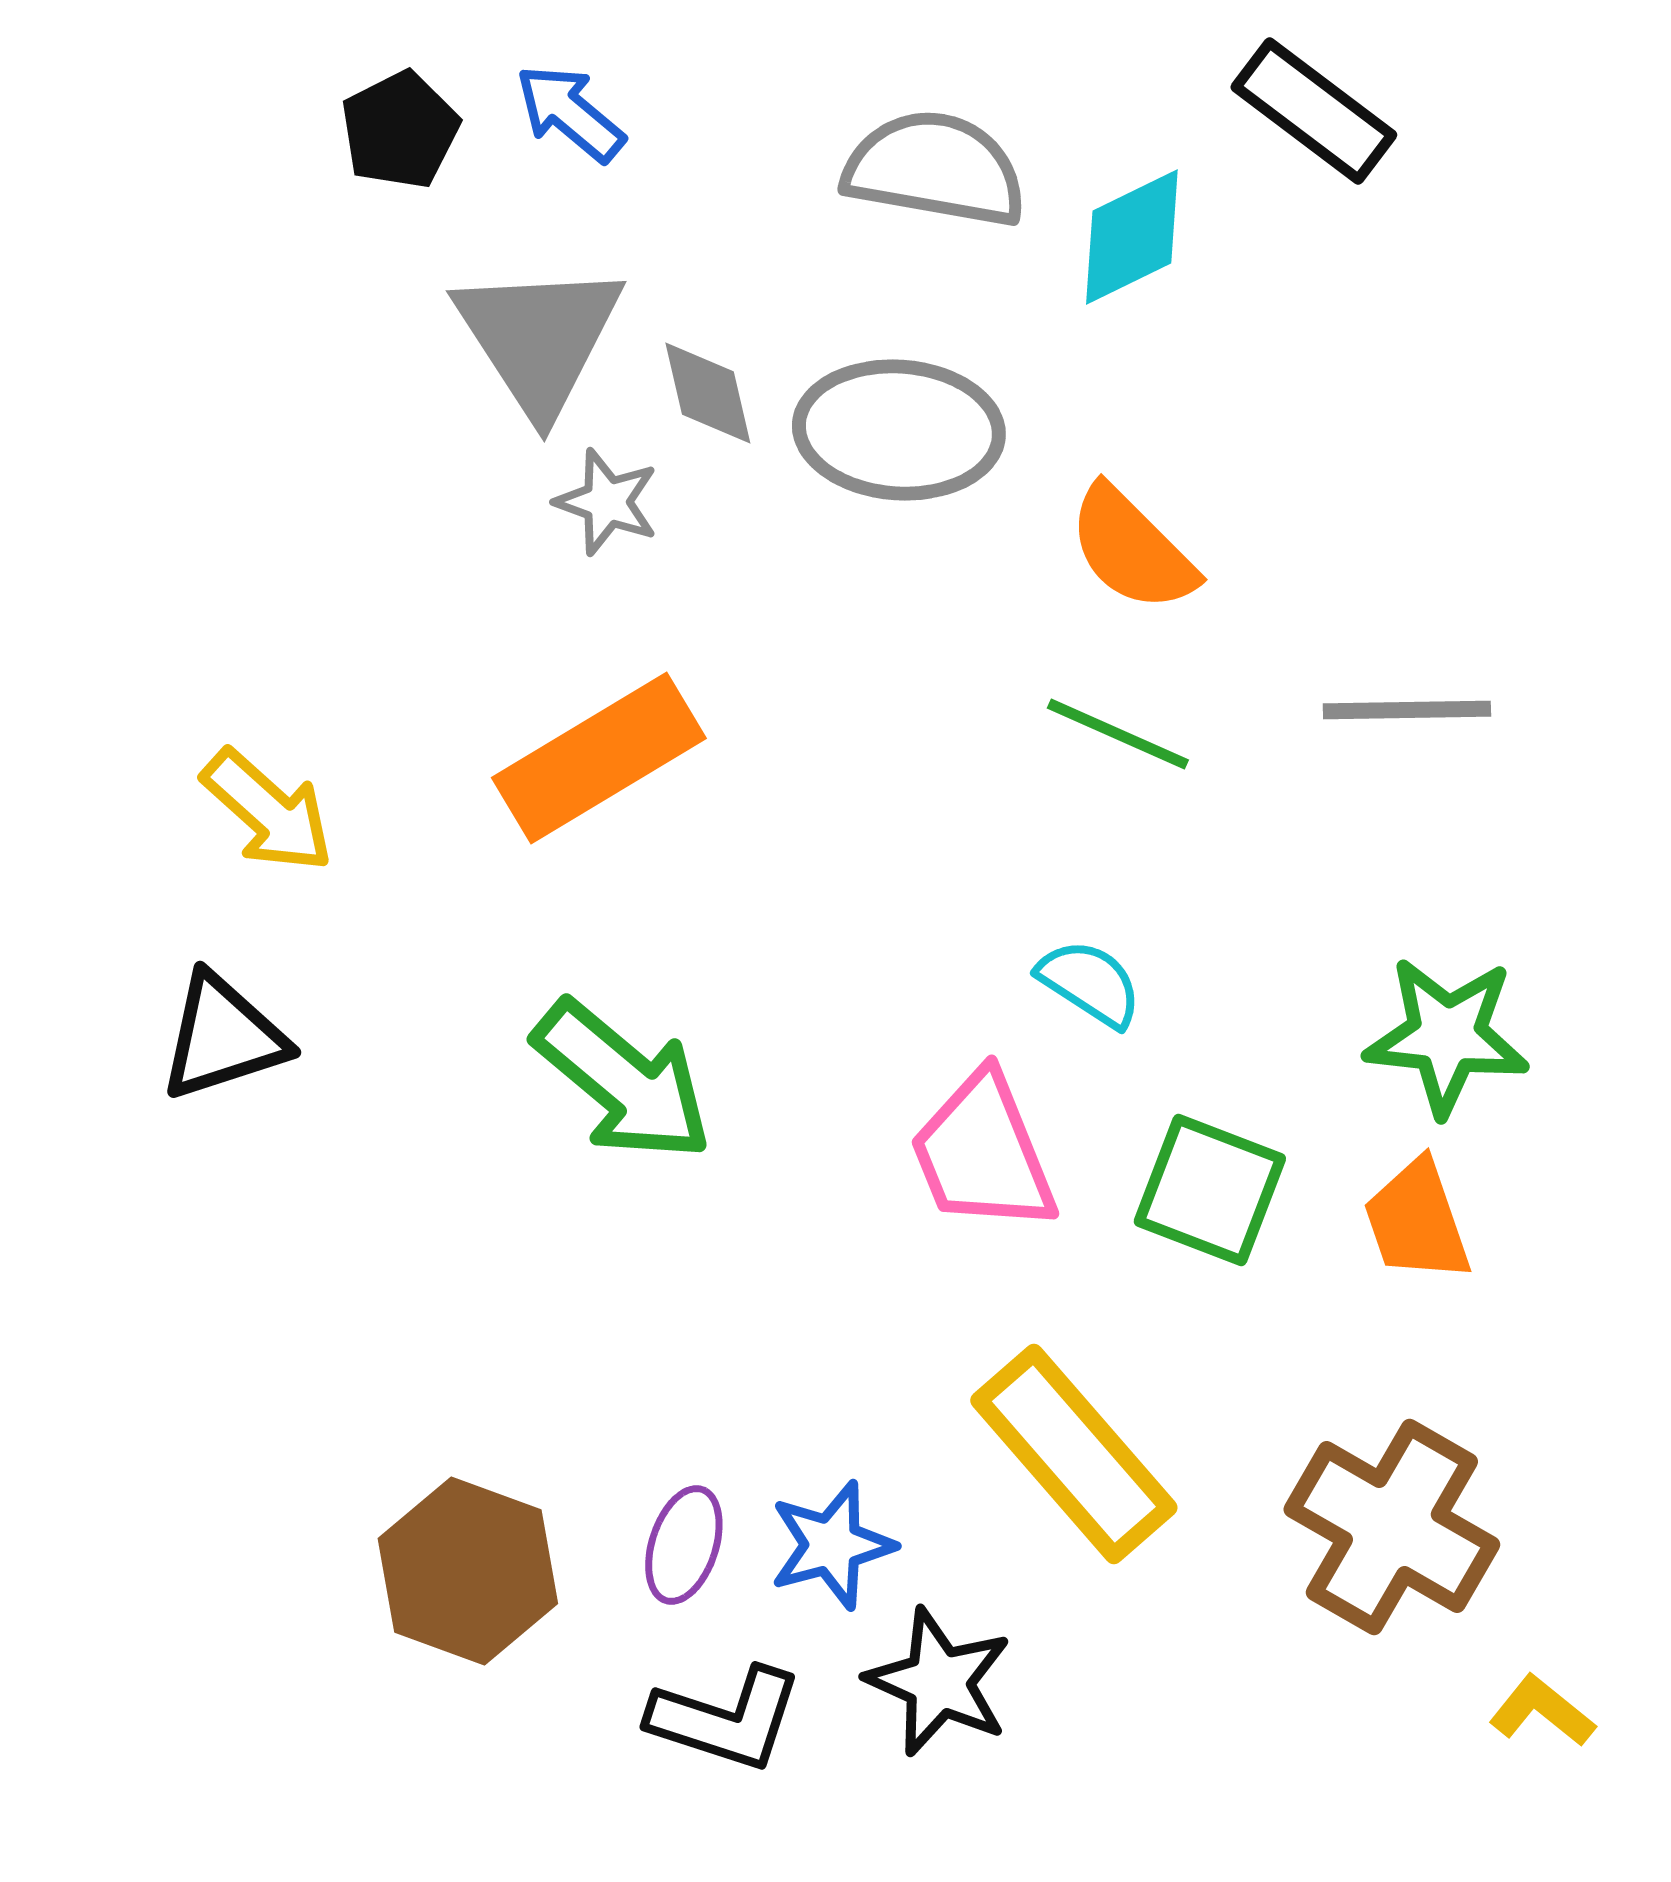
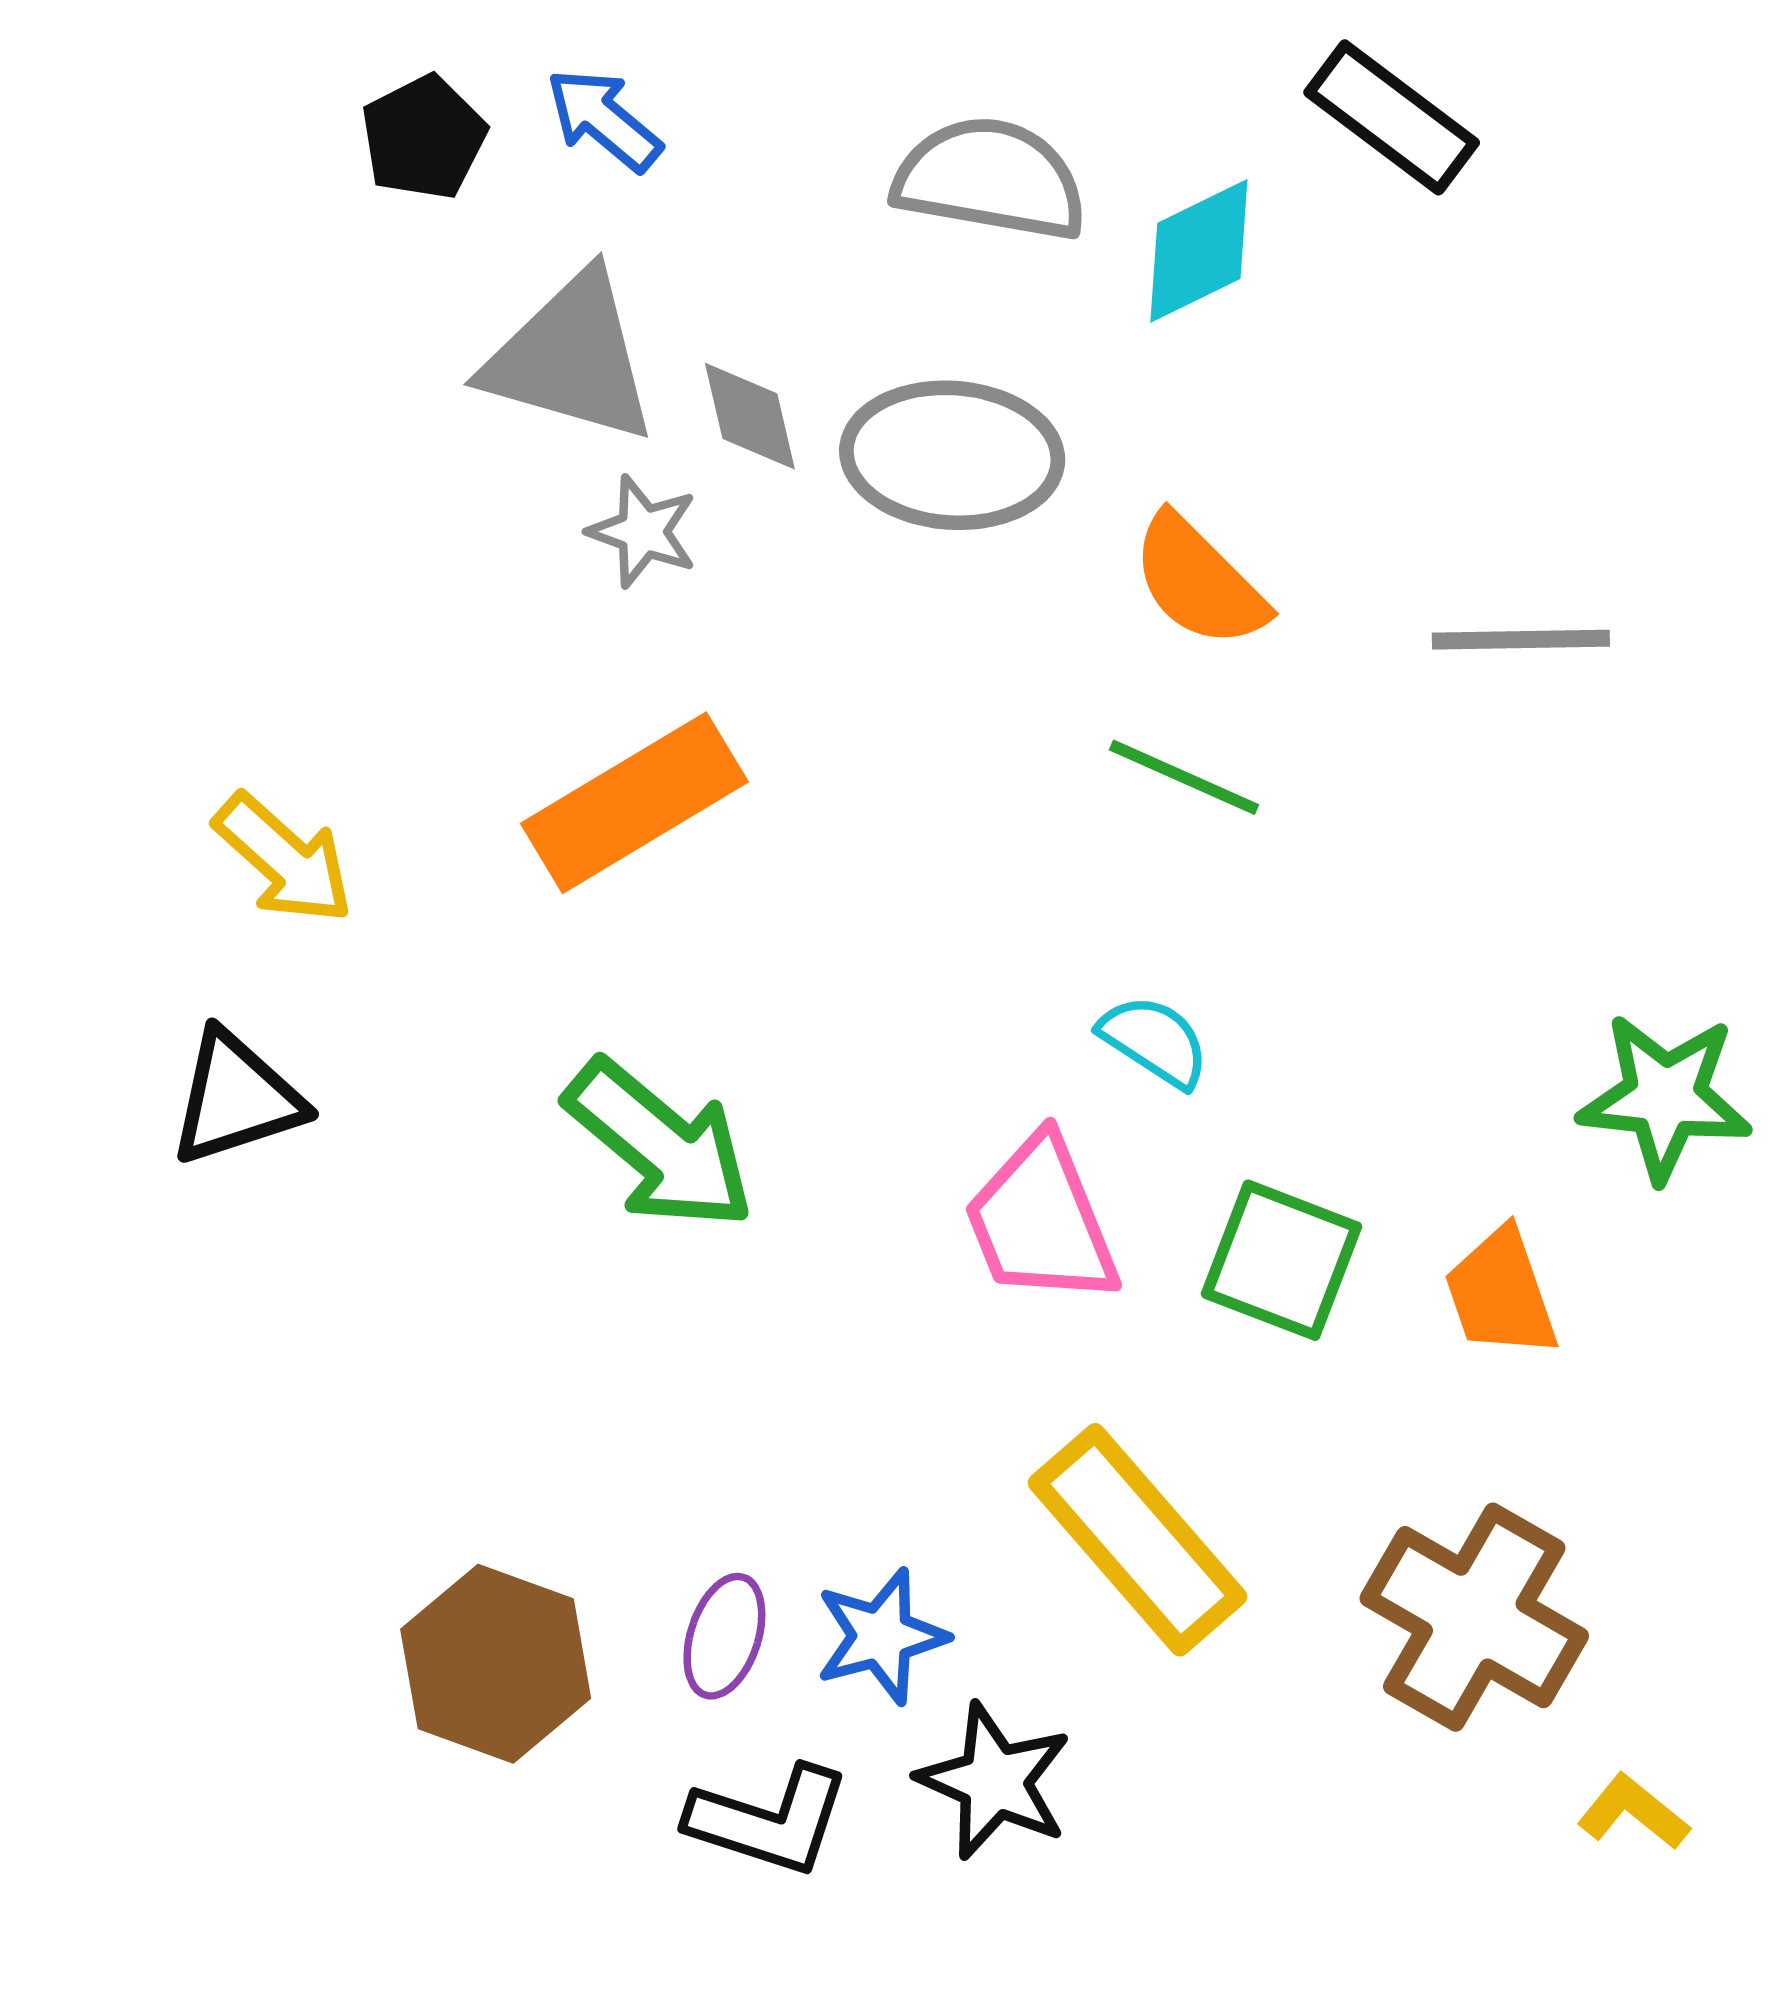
gray triangle: (539, 338) -> (571, 358), turned -41
gray line: (1407, 710) -> (1521, 640), moved
green star: (1447, 1036) -> (1665, 1097), moved

